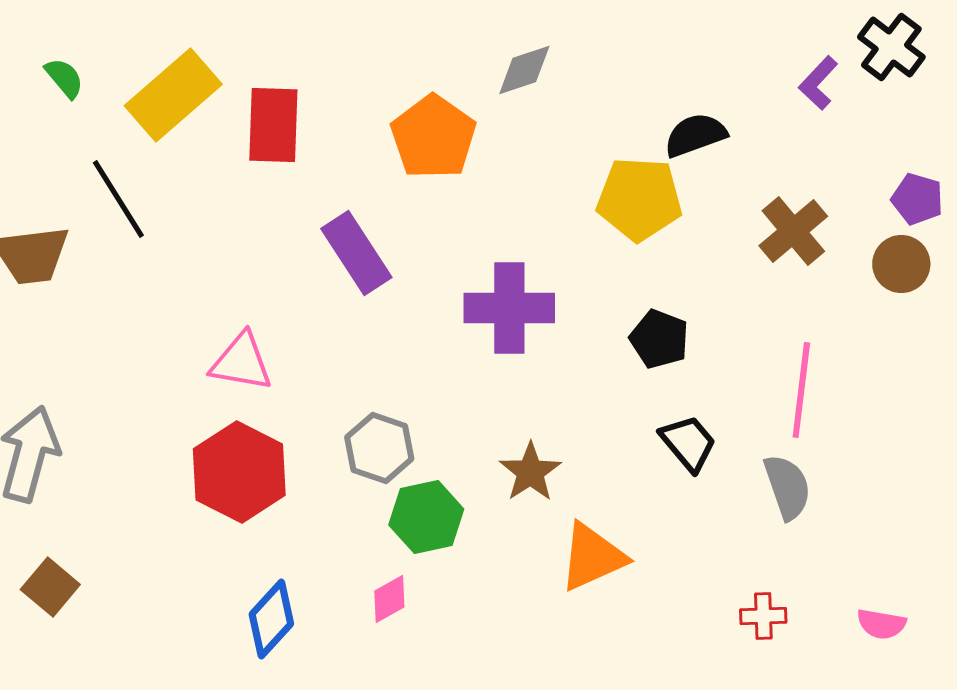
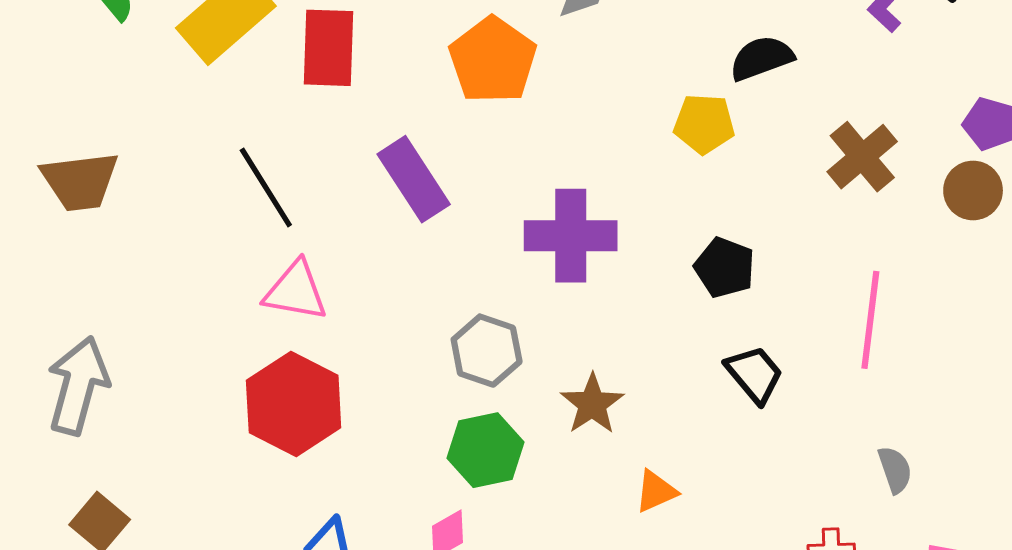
black line: (118, 199) -> (266, 187), moved
yellow pentagon: (639, 199) -> (704, 124), size x0.7
gray hexagon: (379, 448) -> (487, 351), moved
gray semicircle: (787, 487) -> (895, 470), moved, size x0.7
orange triangle: (592, 557) -> (656, 491), size x0.6

